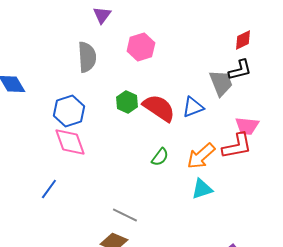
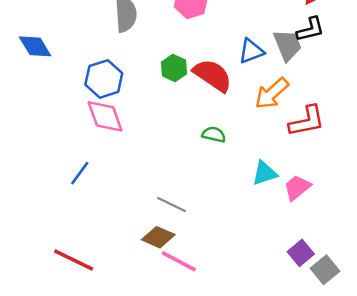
blue triangle: (193, 107) -> (251, 51), moved
pink trapezoid: (247, 126) -> (297, 188), moved, turned 135
orange arrow: (201, 156) -> (272, 93), moved
green semicircle: (160, 157) -> (214, 134), turned -114

